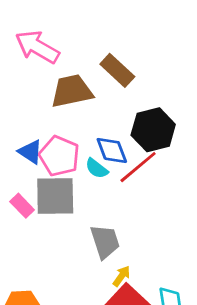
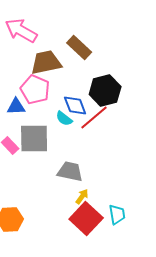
blue triangle: (30, 152) -> (16, 106), turned -36
pink pentagon: (59, 156) -> (35, 90), moved
gray trapezoid: (105, 242) -> (70, 172), turned -60

